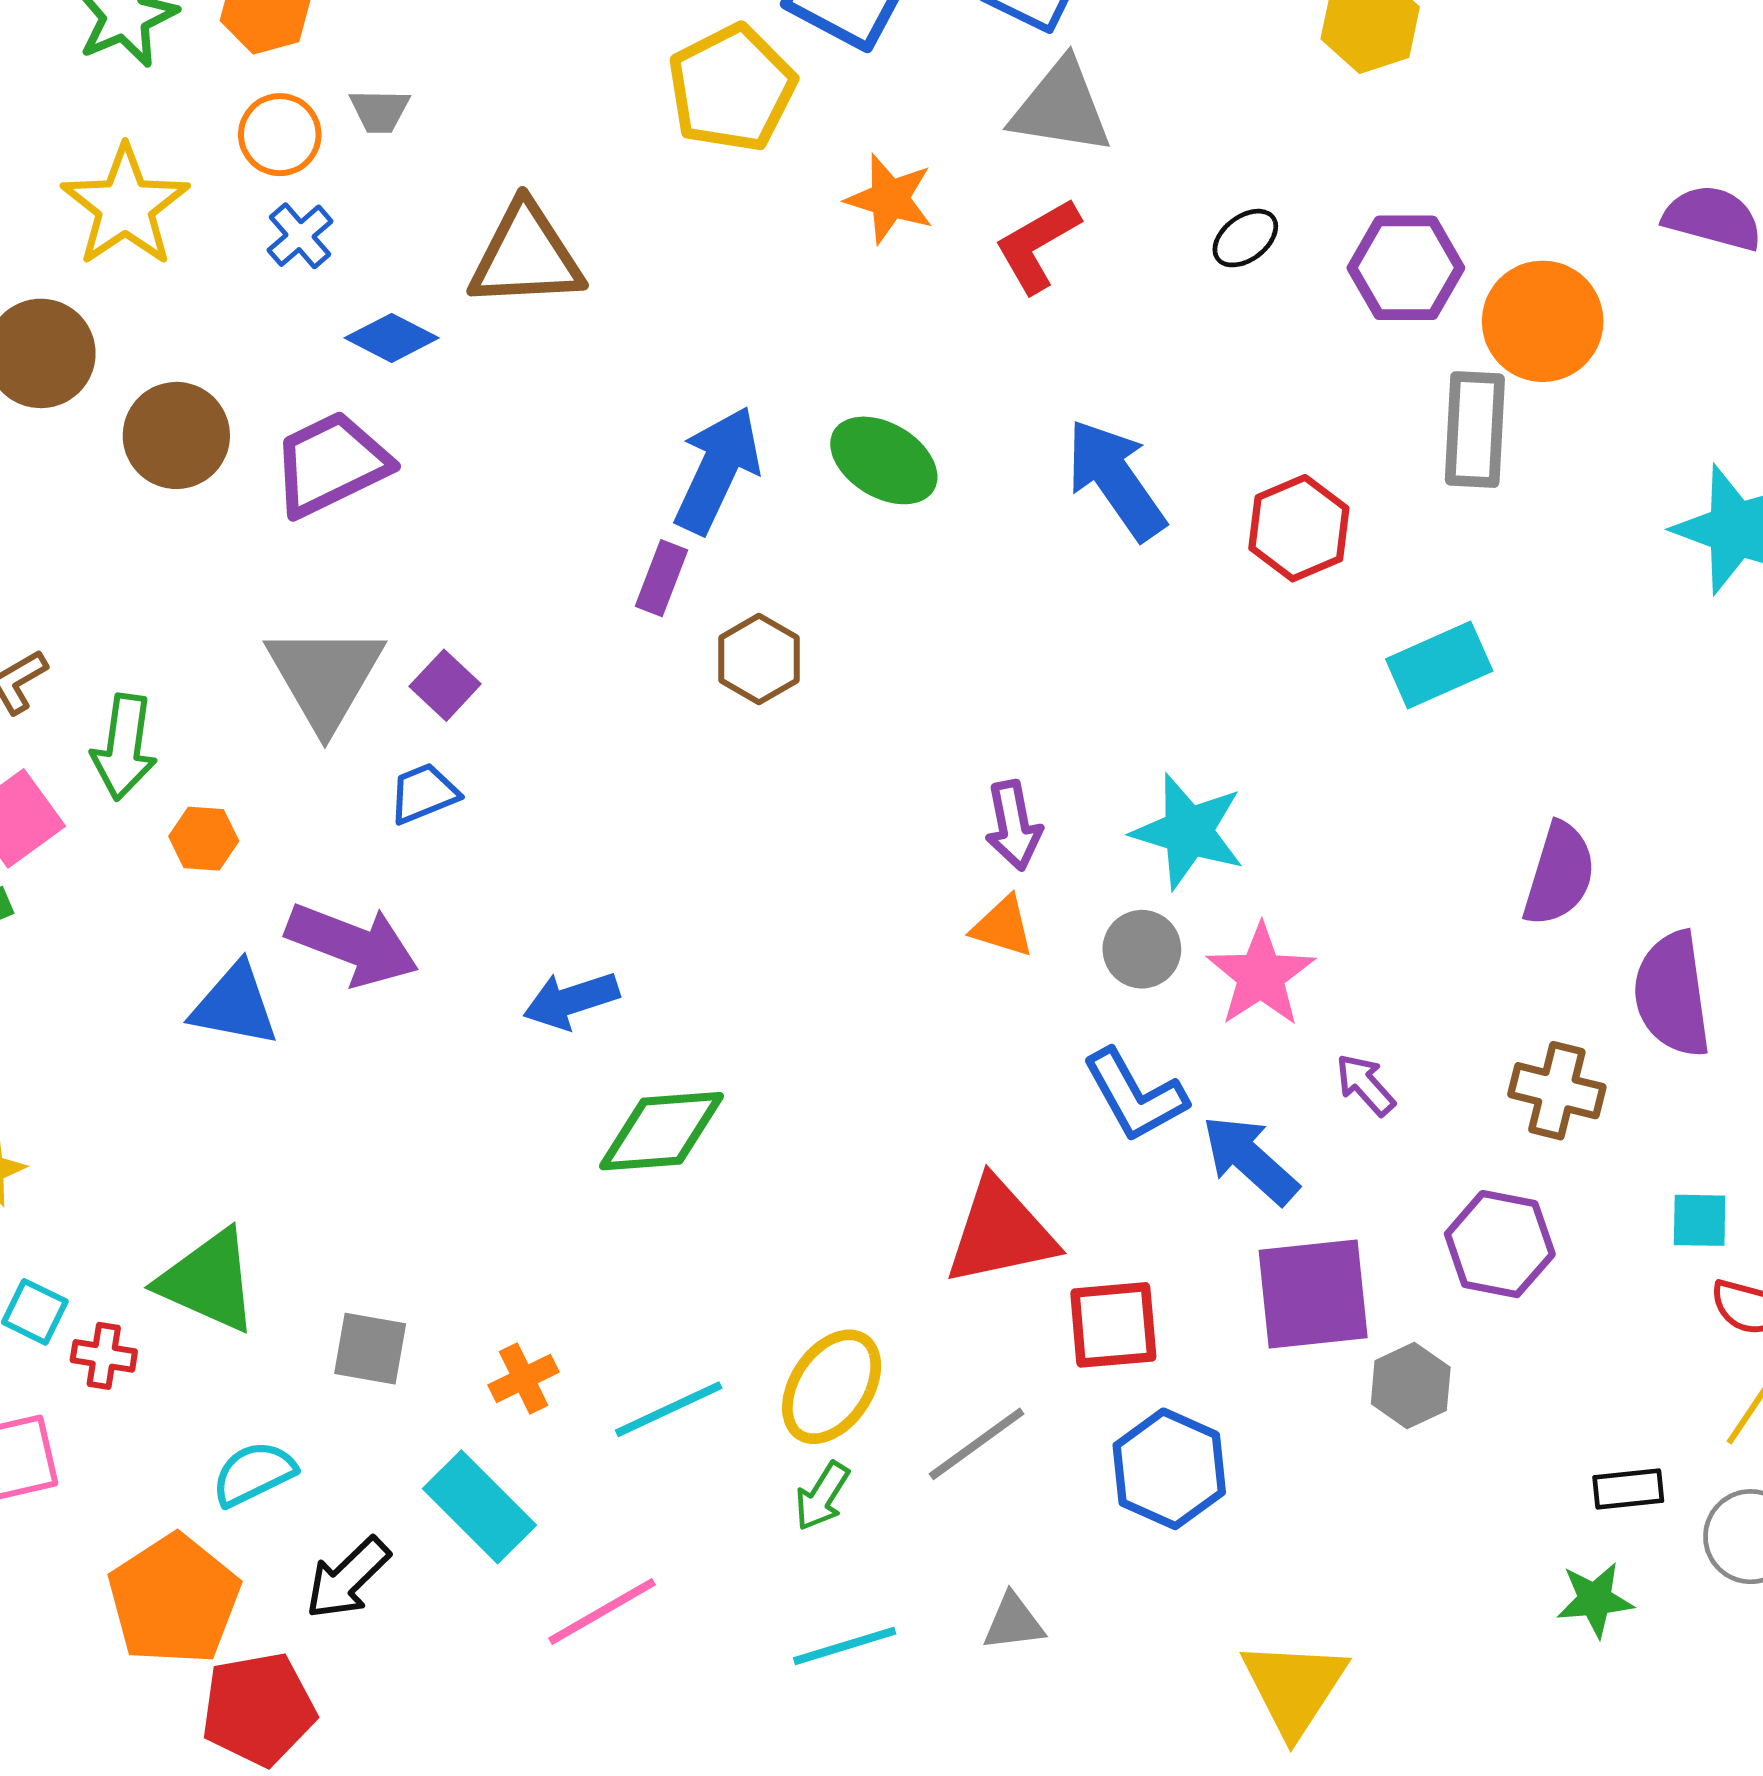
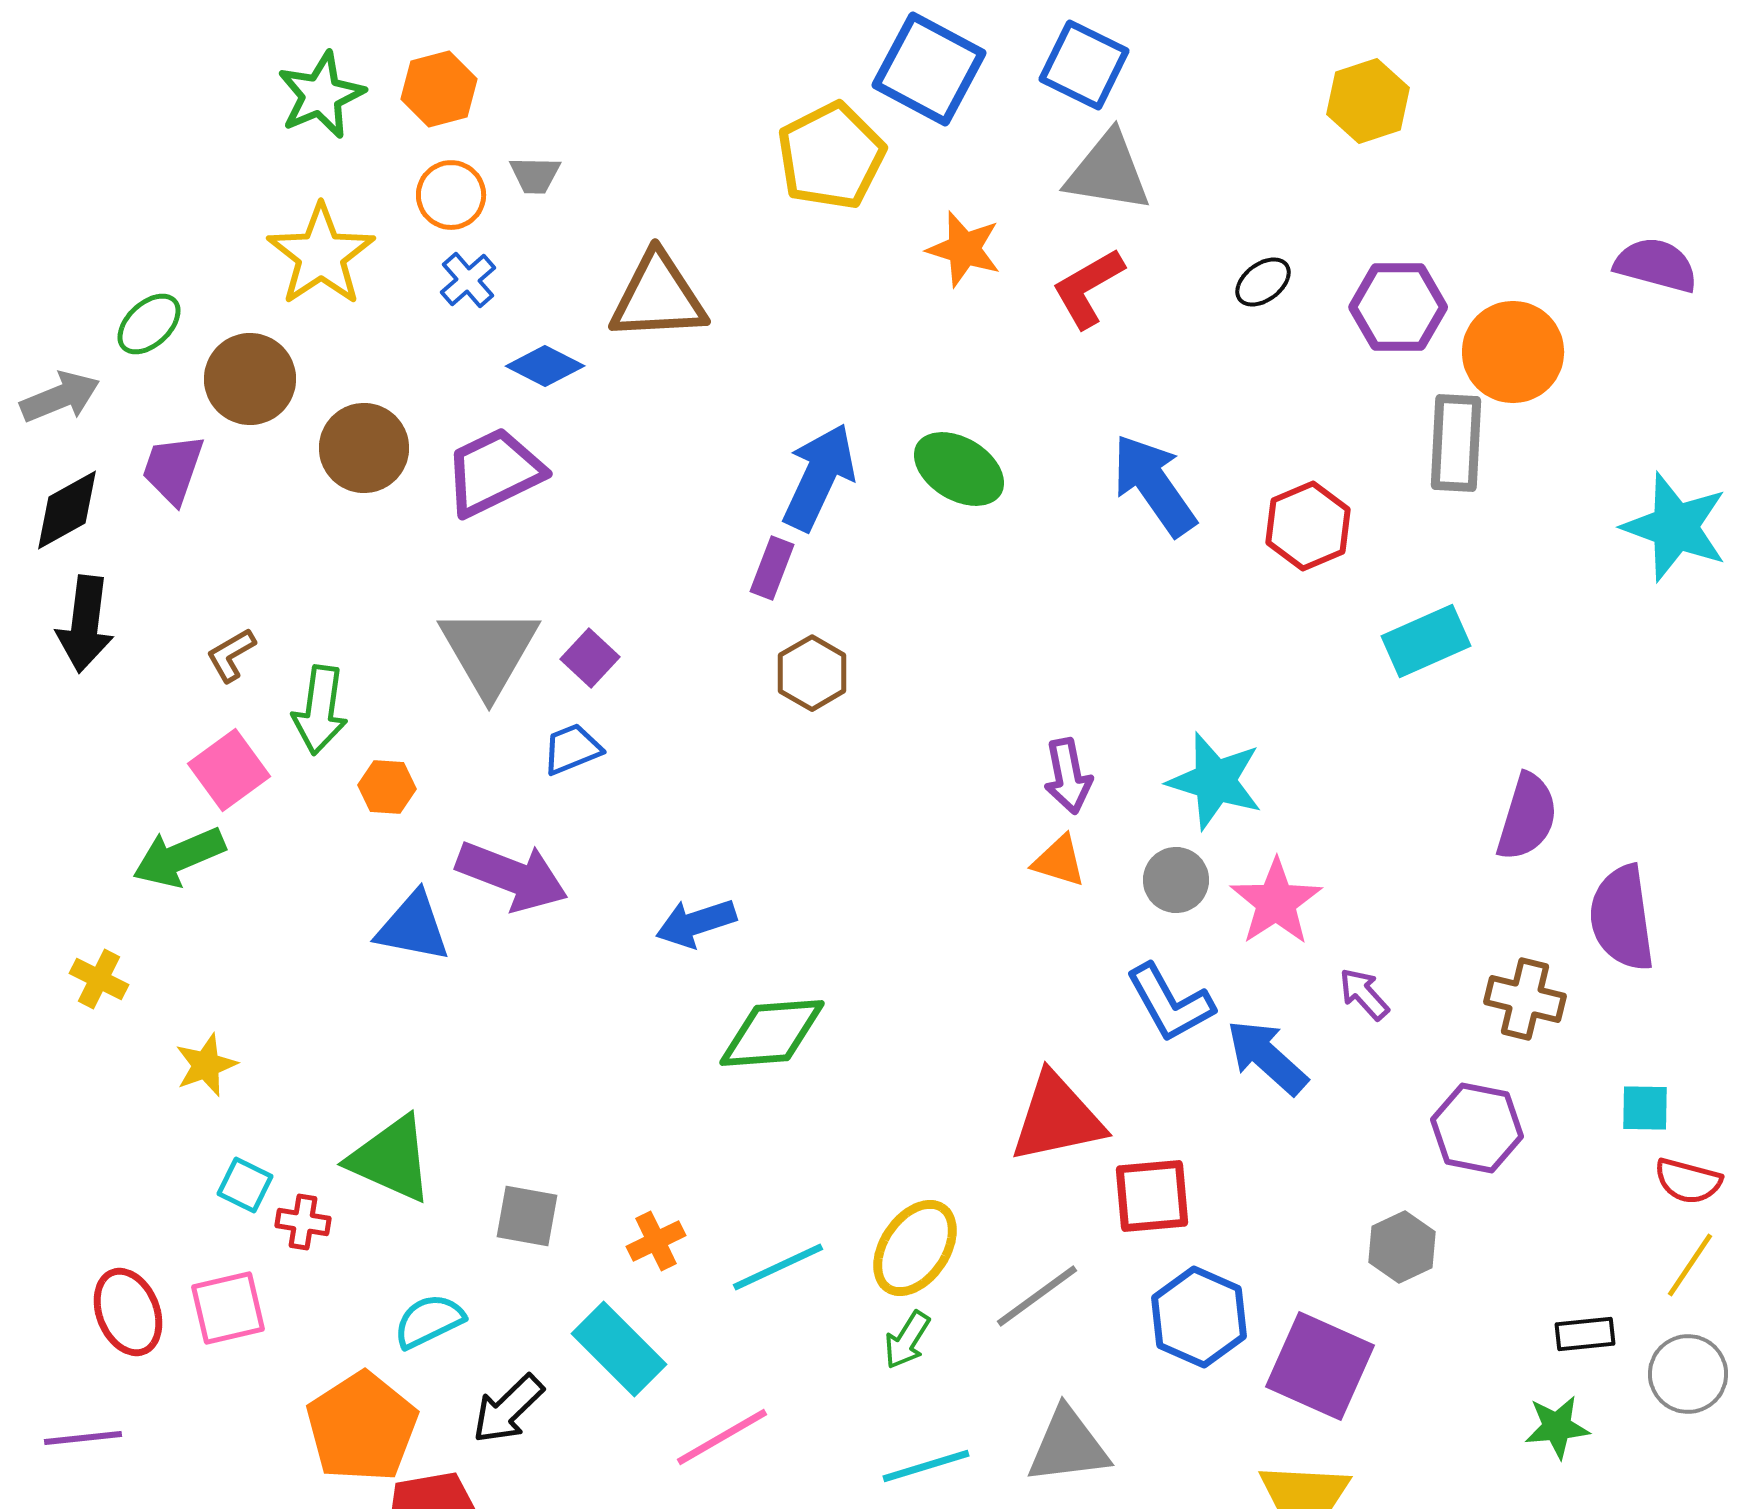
brown hexagon: (759, 659) -> (812, 673), moved
purple square: (1313, 1294) -> (1320, 1366), moved, turned 30
gray triangle: (1013, 1622) -> (1068, 1446), size x1.6

